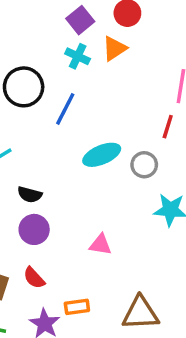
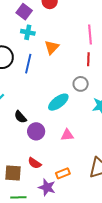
orange triangle: (114, 48) -> (52, 47), moved
cyan ellipse: (102, 155) -> (58, 102), moved
black semicircle: (30, 195) -> (20, 117), turned 48
purple circle: (34, 229) -> (36, 131), moved

